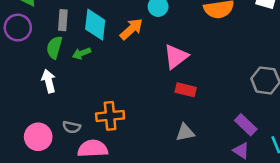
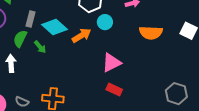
cyan diamond: (95, 25) -> (54, 27), turned -65
green arrow: (82, 53) -> (40, 47), turned -120

